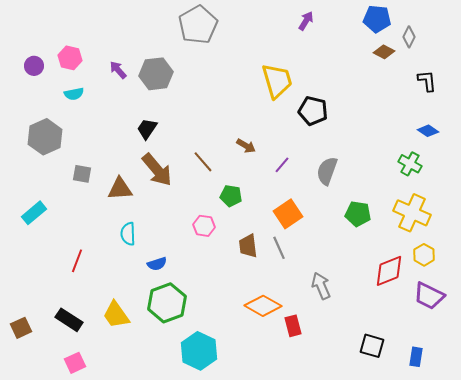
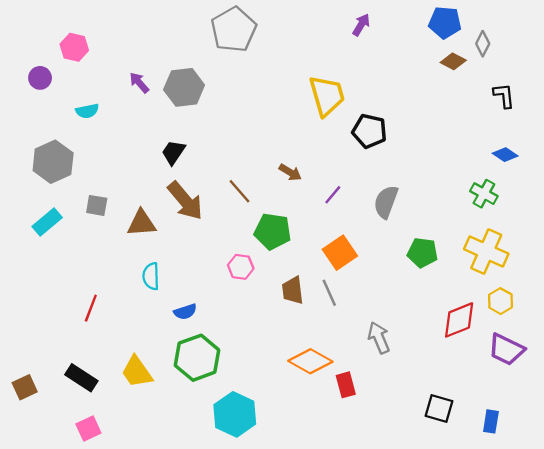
pink hexagon: (70, 58) -> (74, 47), moved
green pentagon: (231, 196) -> (273, 231), size x1.4
cyan rectangle: (34, 213) -> (47, 222), moved

